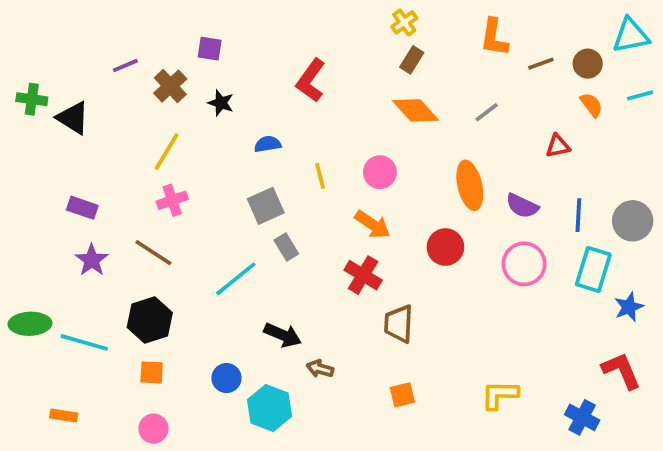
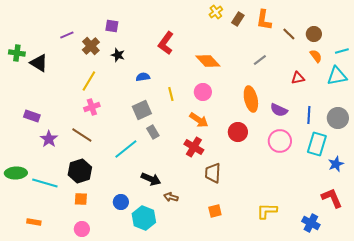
cyan triangle: (631, 36) -> (337, 76), moved
brown rectangle: (412, 60) -> (238, 19), moved
brown line: (541, 64) -> (289, 34), turned 64
orange diamond: (415, 110) -> (208, 61), moved
purple rectangle: (82, 208) -> (32, 116), moved

